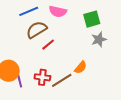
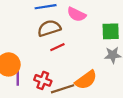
orange semicircle: (81, 67) -> (86, 80), size x1.5

